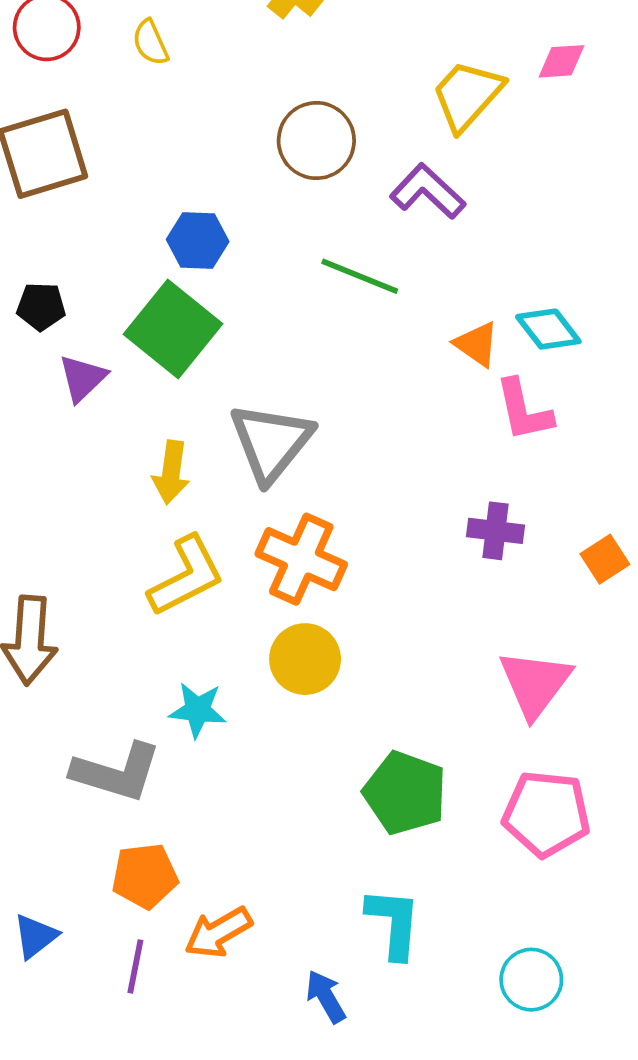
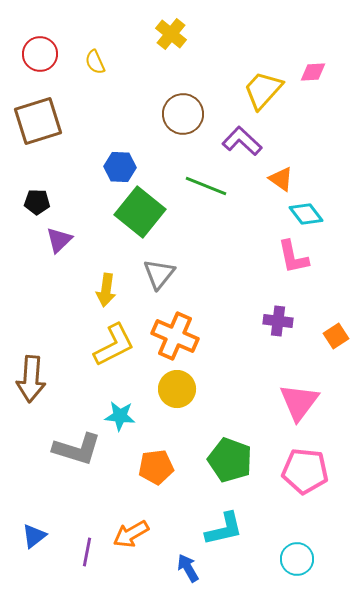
green square: (173, 329) -> (140, 212), moved
orange triangle: (477, 344) -> (281, 179), moved
gray triangle: (271, 442) -> (159, 274), size x0.7
orange pentagon: (145, 876) -> (156, 467), moved
cyan L-shape: (394, 923) -> (224, 529), turned 72

